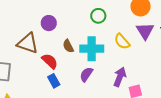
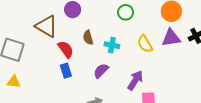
purple triangle: (145, 31) -> (171, 38), turned 42
cyan cross: (92, 49) -> (112, 45), size x0.6

